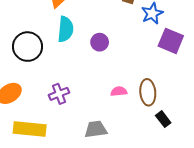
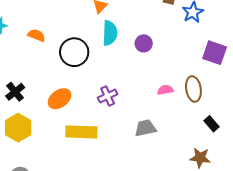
purple square: (171, 41) -> (215, 53), moved
black rectangle: (163, 119) -> (211, 124), moved

